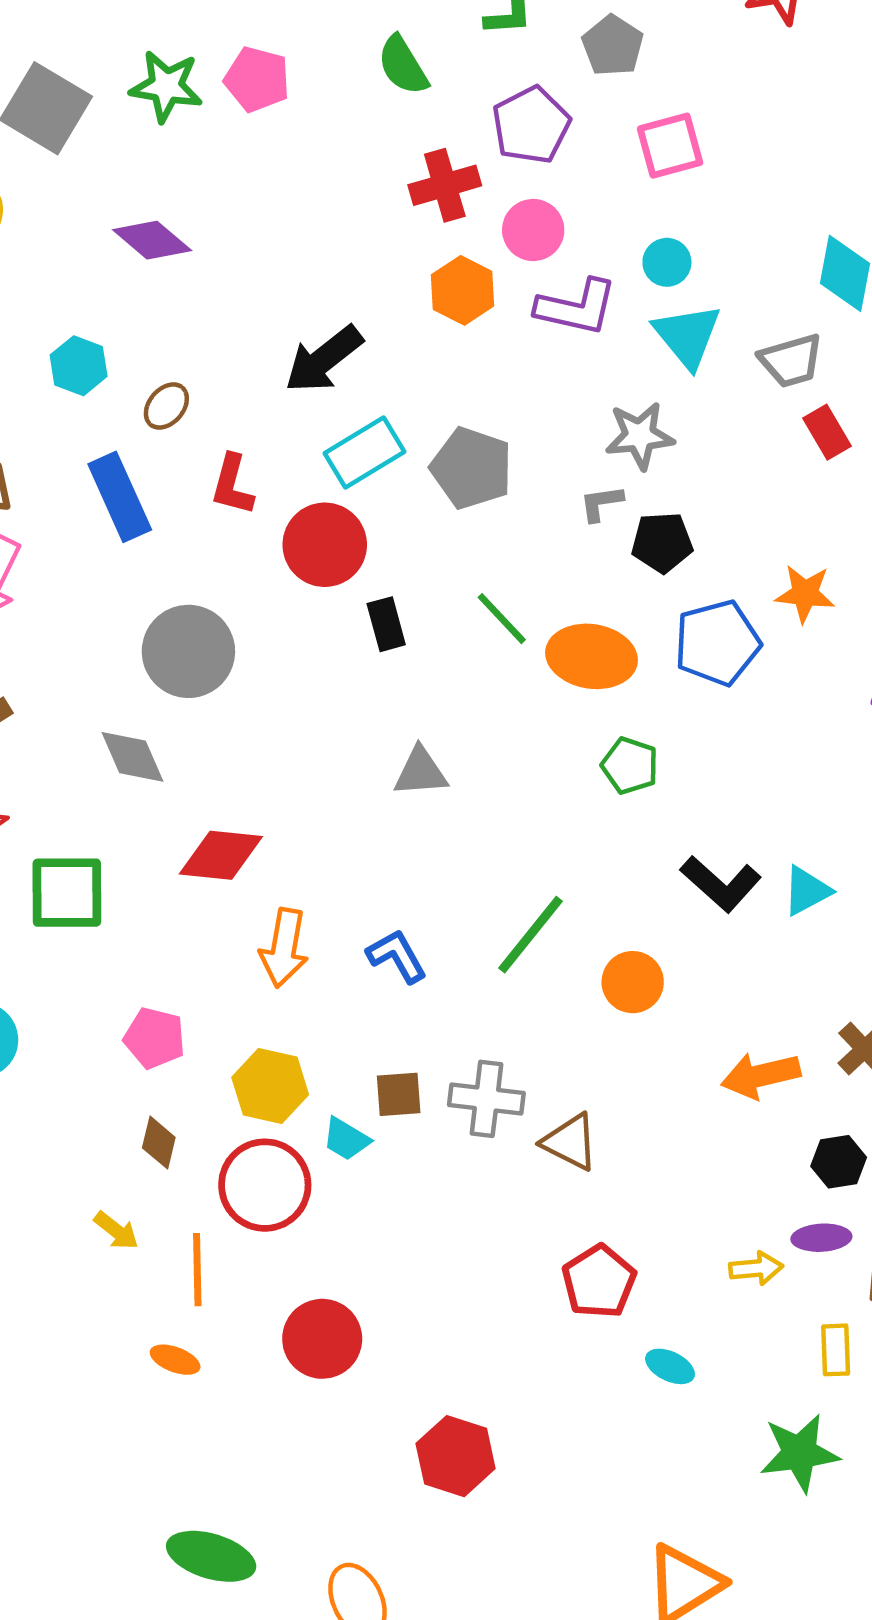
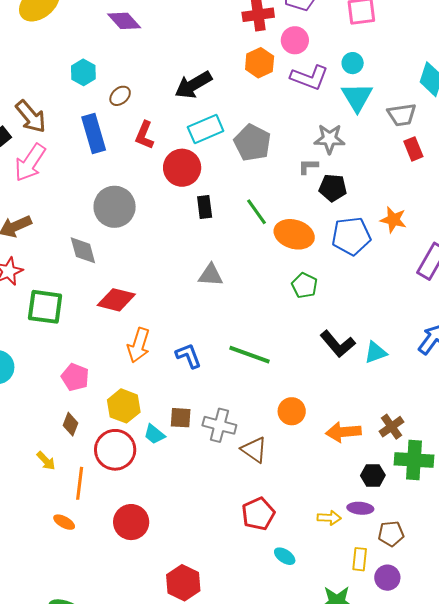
green line: (531, 935) -> (249, 355), turned 63
orange circle: (633, 982) -> (292, 411), moved

